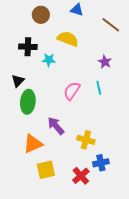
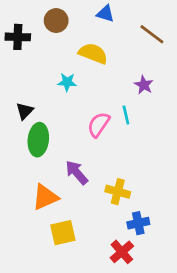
black cross: (28, 47) -> (18, 37), moved
cyan line: (99, 88) -> (126, 115), moved
red cross: (81, 176) -> (122, 252), moved

